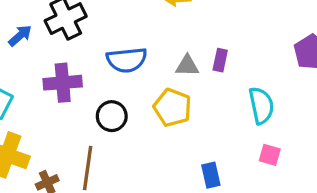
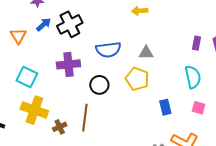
blue arrow: (20, 36) -> (44, 25), moved
purple rectangle: (220, 60) -> (196, 43), moved
blue rectangle: (211, 175) -> (165, 107), moved

